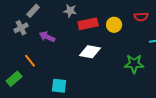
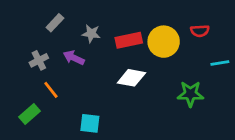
gray star: (70, 11) -> (91, 34), moved
yellow circle: (114, 25) -> (164, 42), size x1.5
gray cross: (21, 28) -> (39, 60), moved

